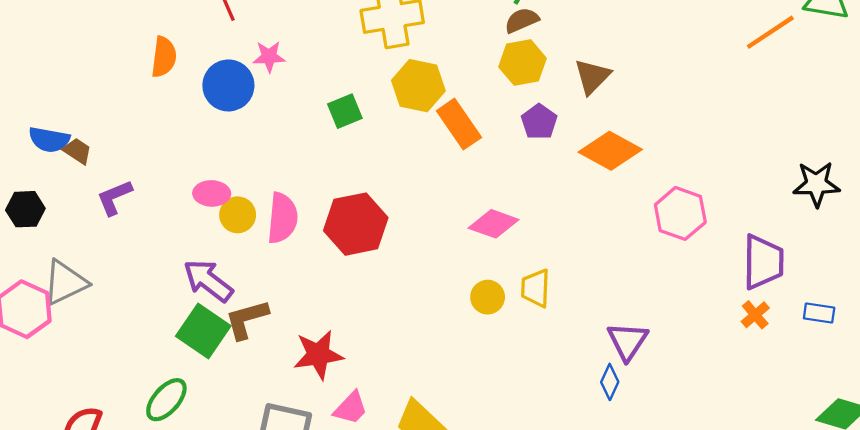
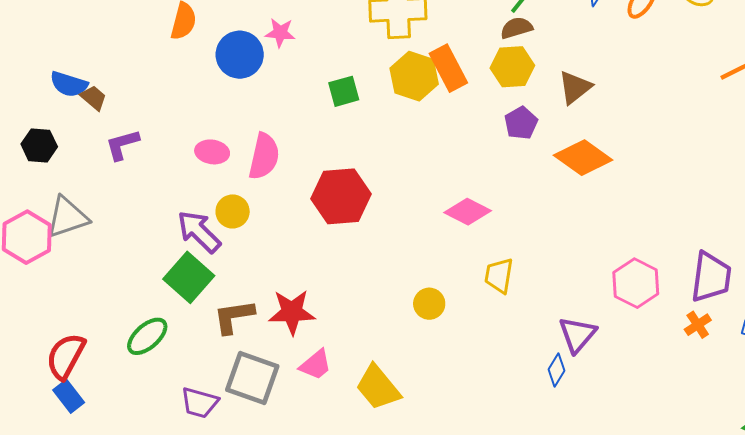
orange rectangle: (459, 124) -> (448, 68), moved
pink hexagon: (680, 213) -> (636, 283), moved
yellow circle: (238, 215) -> (233, 211), moved
pink semicircle: (282, 218) -> (264, 156), moved
yellow circle: (488, 297) -> (429, 304), moved
brown L-shape: (247, 319) -> (234, 317), moved

